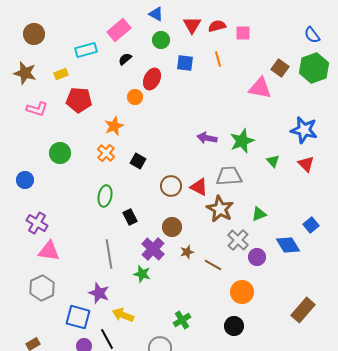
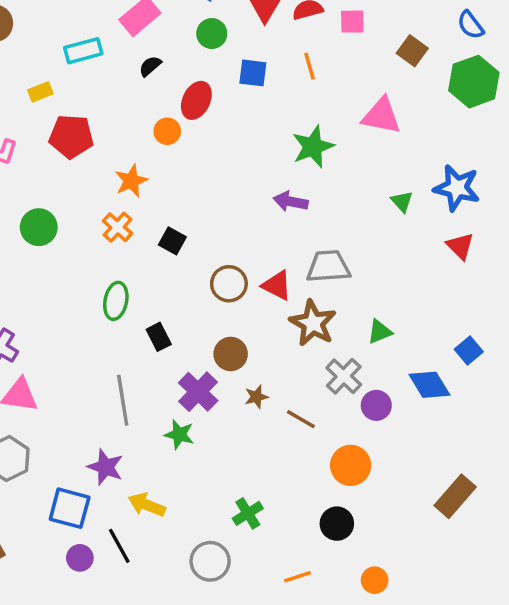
brown square: (280, 68) -> (412, 51), moved
green star: (242, 141) -> (313, 147), moved
green triangle: (273, 161) -> (402, 201), moved

